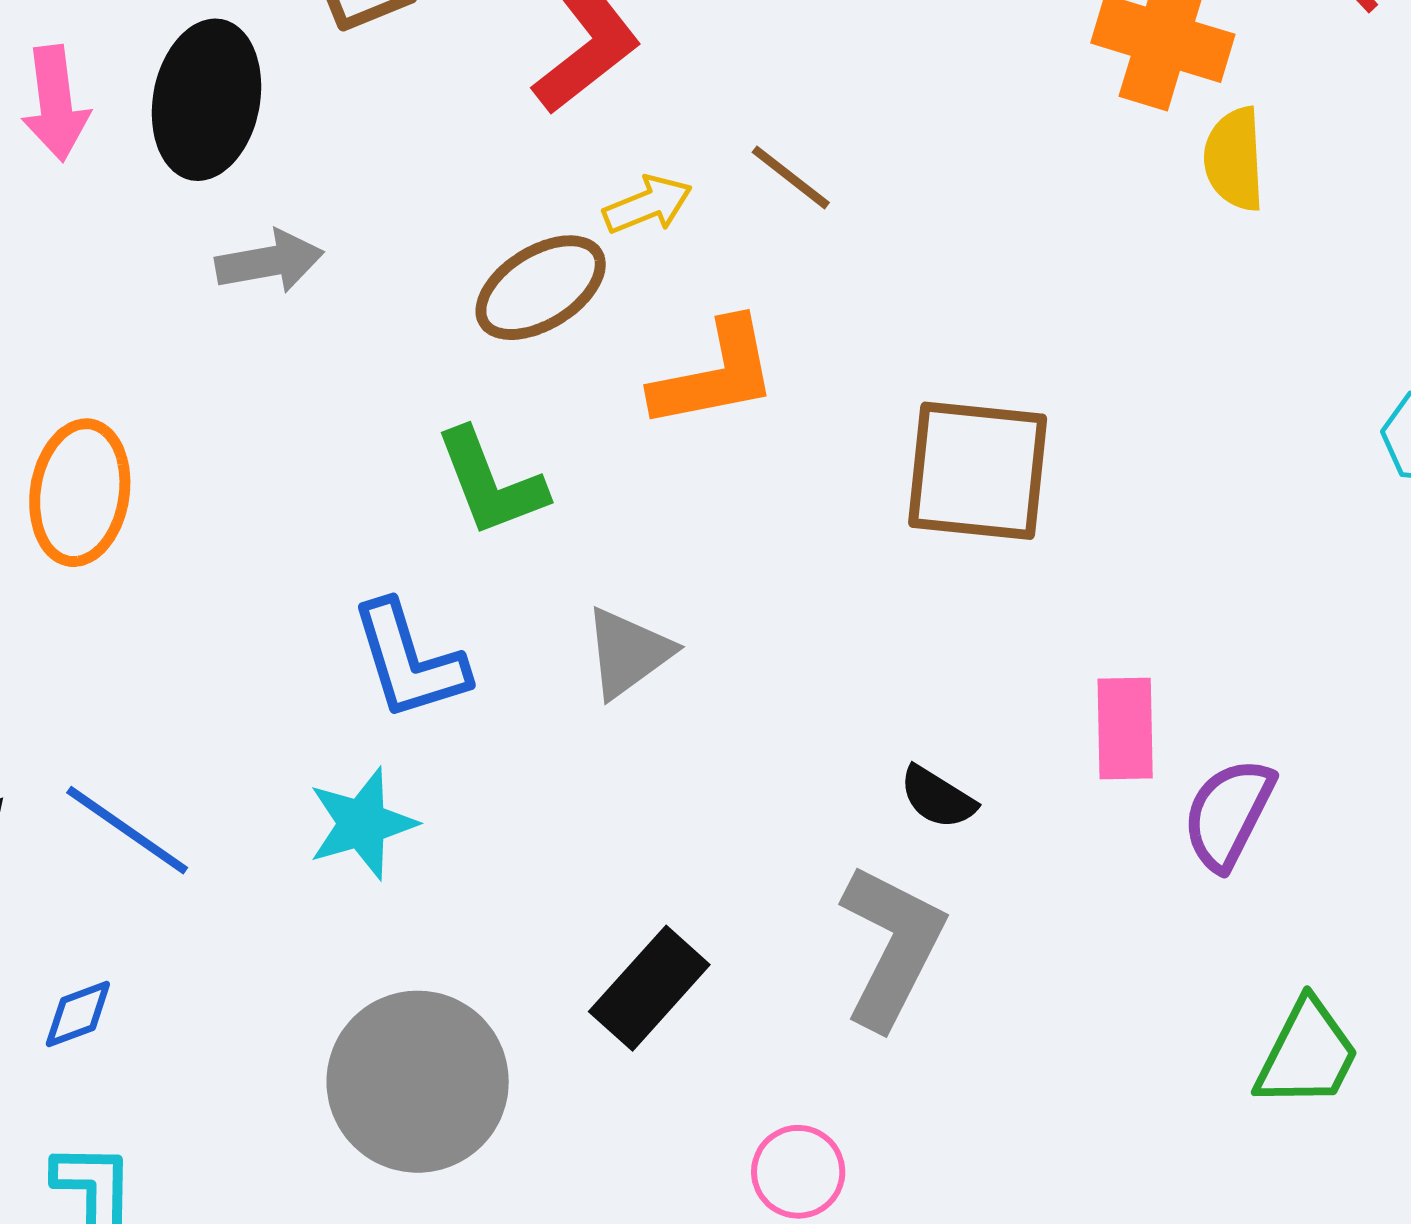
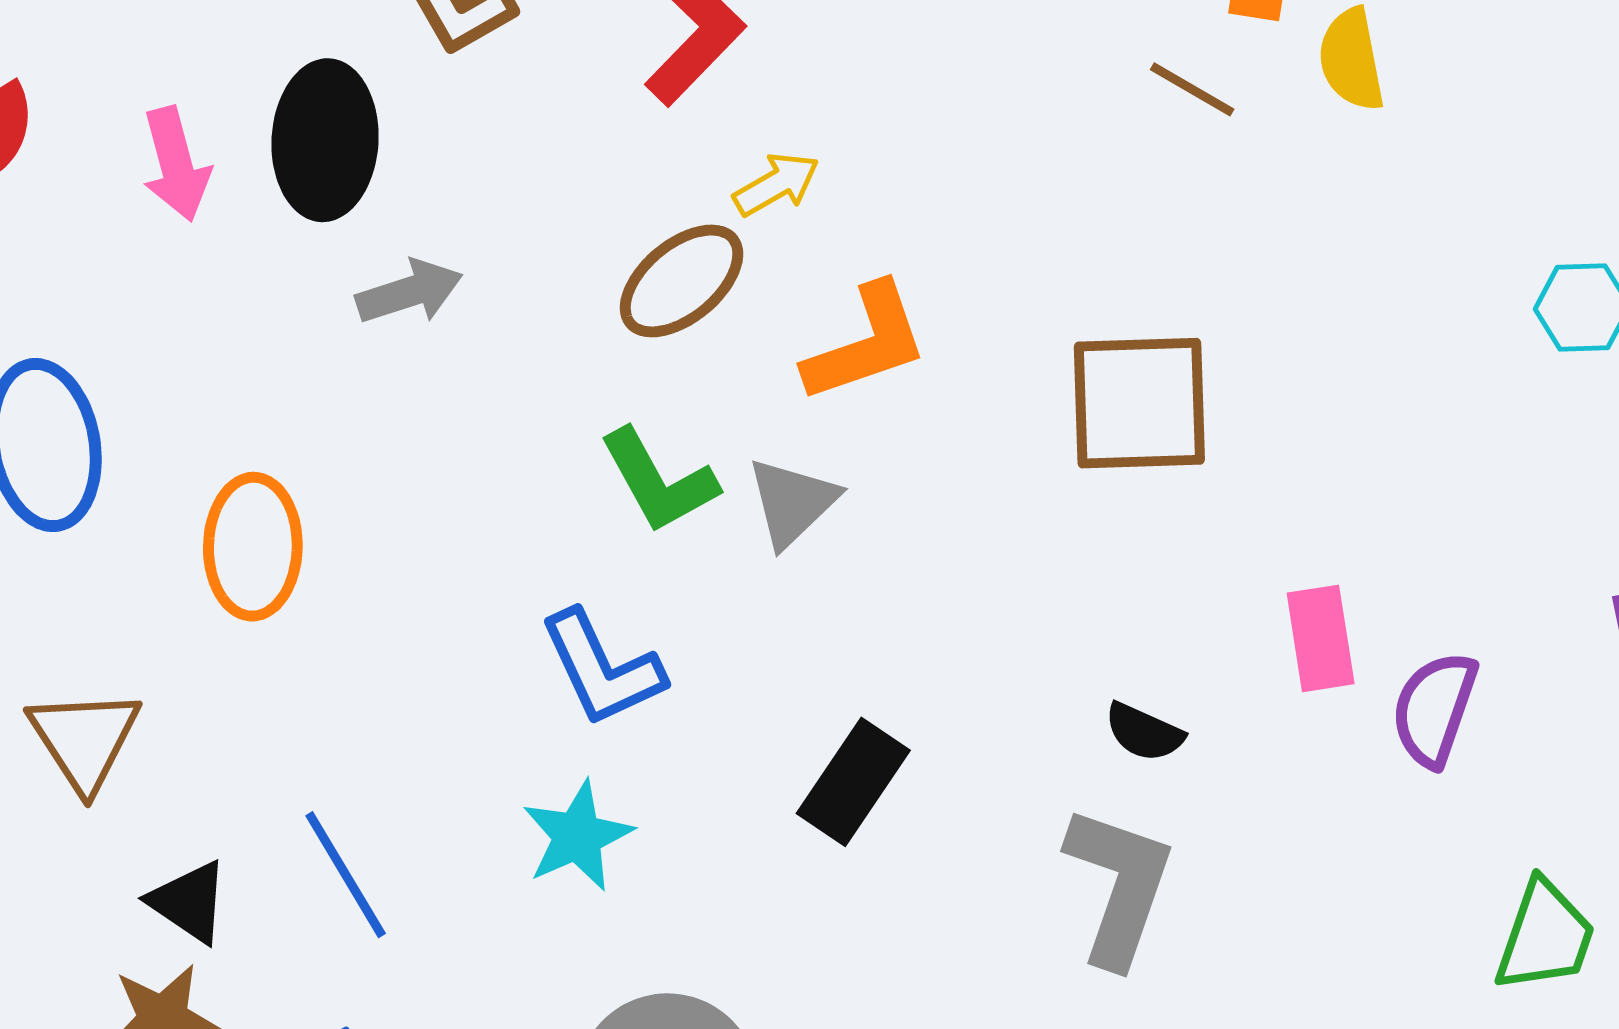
brown line: (791, 177) -> (1192, 89), moved
gray triangle: (628, 653) -> (792, 502), moved
blue line: (127, 830) -> (346, 875), turned 32
black rectangle: (649, 988) -> (853, 782), moved

